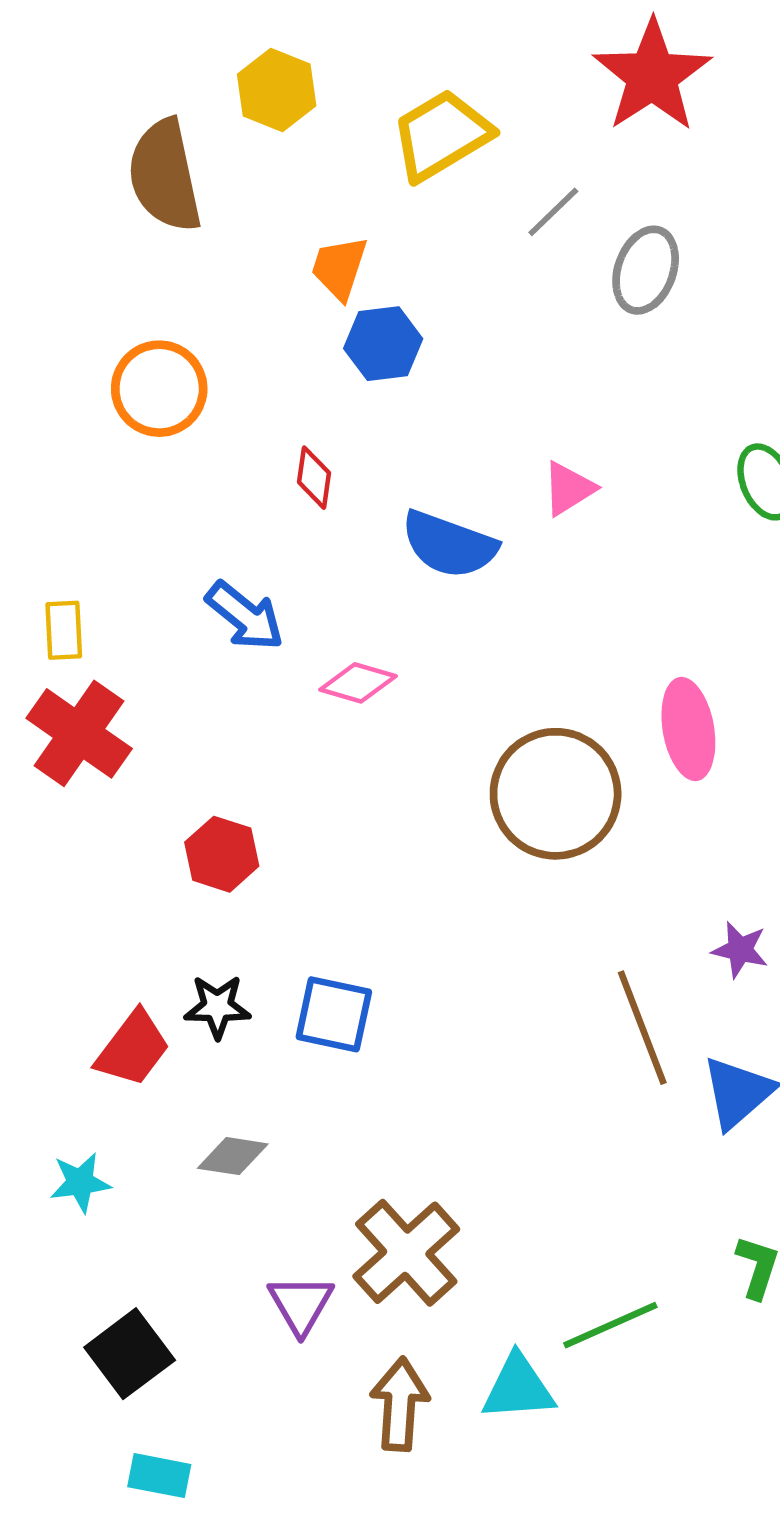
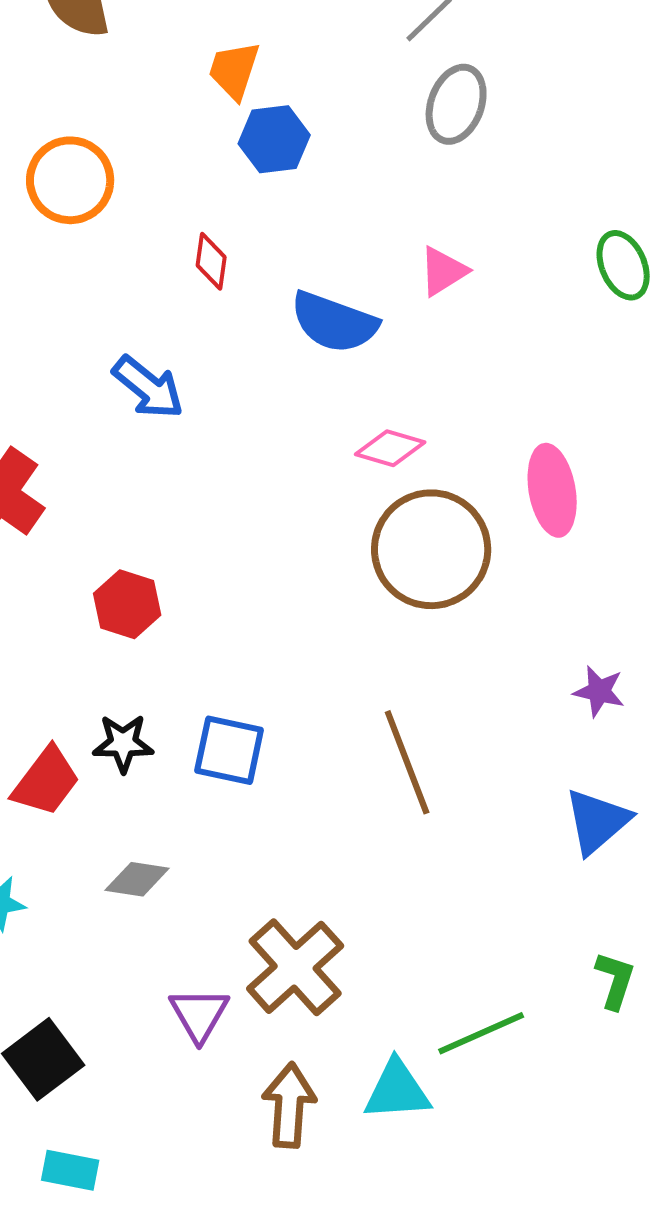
gray ellipse: (646, 270) -> (456, 104), moved
pink diamond: (358, 683) -> (390, 448), moved
brown line: (642, 1028) -> (407, 762), moved

